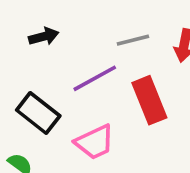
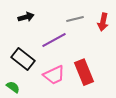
red rectangle: (149, 100) -> (84, 72), moved

